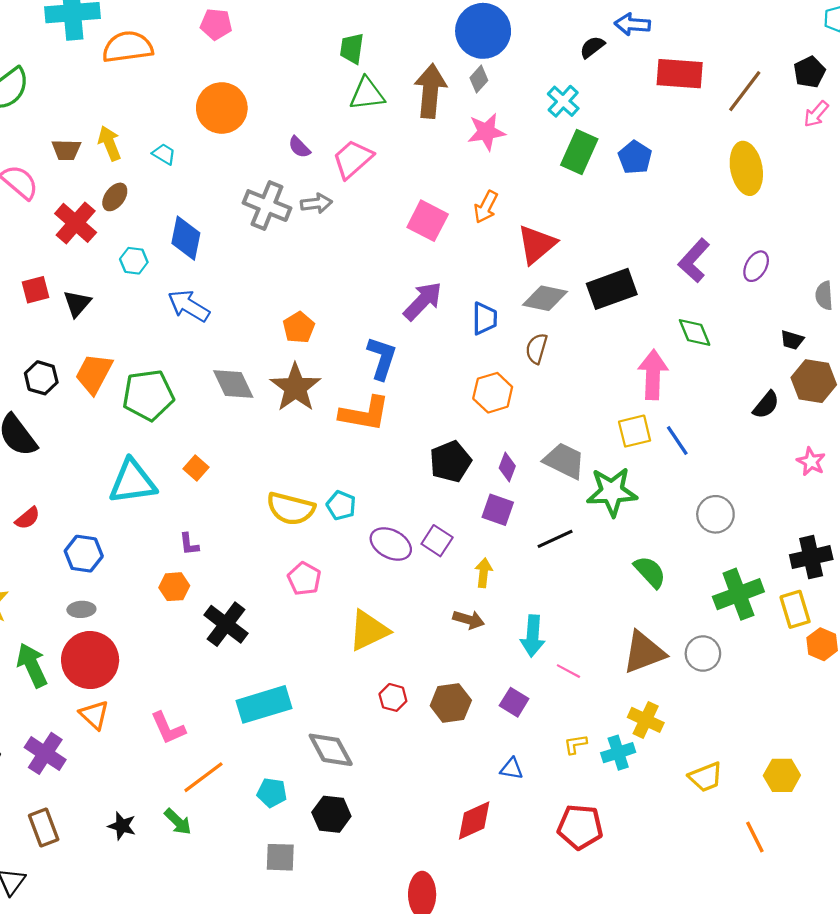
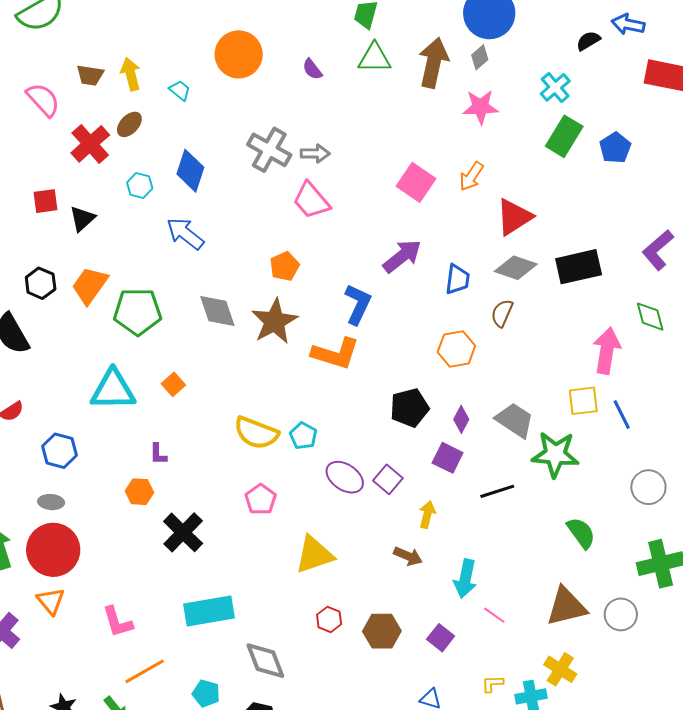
purple semicircle: (299, 147) -> (312, 69), moved
pink trapezoid: (353, 159) -> (311, 200), moved, turned -96

